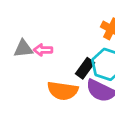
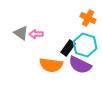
gray triangle: (23, 49) -> (21, 33), turned 42

